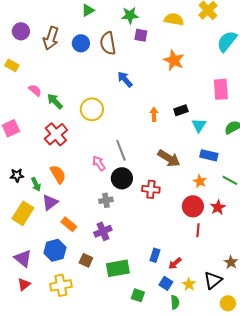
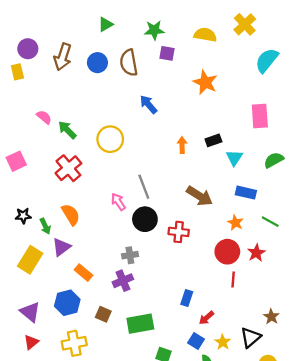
yellow rectangle: (12, 65) -> (17, 72), moved, turned 48
gray cross: (106, 200) -> (130, 255), moved
blue rectangle: (155, 255) -> (187, 298), moved

